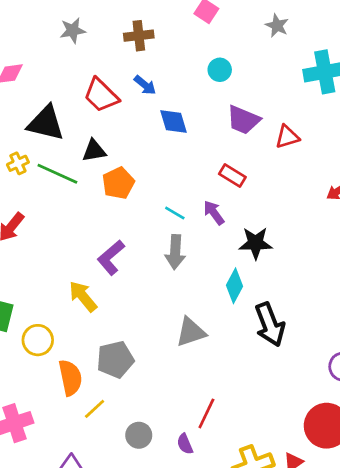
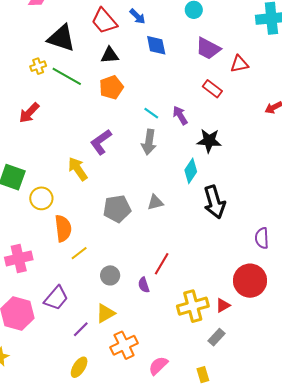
black triangle: (94, 151) -> (110, 55), moved
red rectangle: (232, 176) -> (212, 89), moved
gray triangle: (191, 332) -> (155, 202), size x0.7
gray pentagon: (115, 360) -> (117, 209), moved

